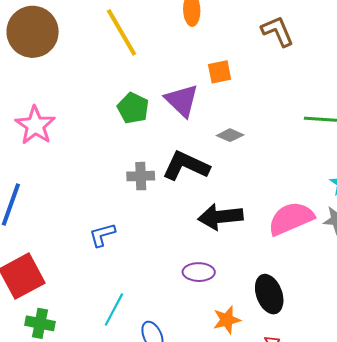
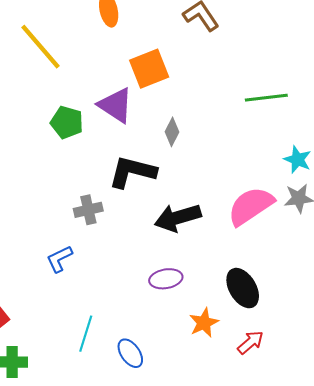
orange square: (220, 72) -> (149, 69), size x1.5
gray diamond: (230, 135) -> (172, 132), turned -76
gray cross: (141, 176) -> (88, 210), moved

